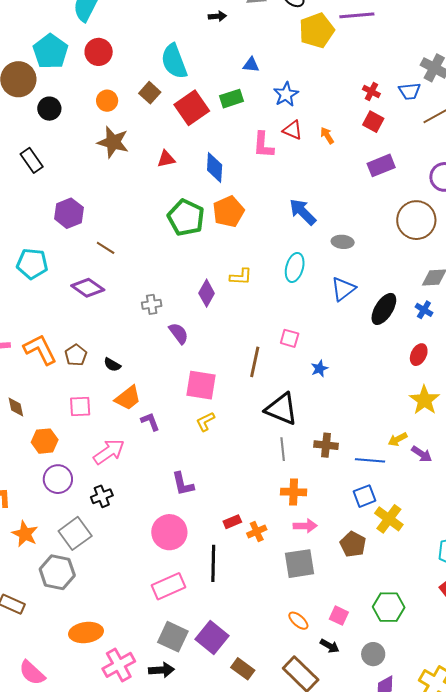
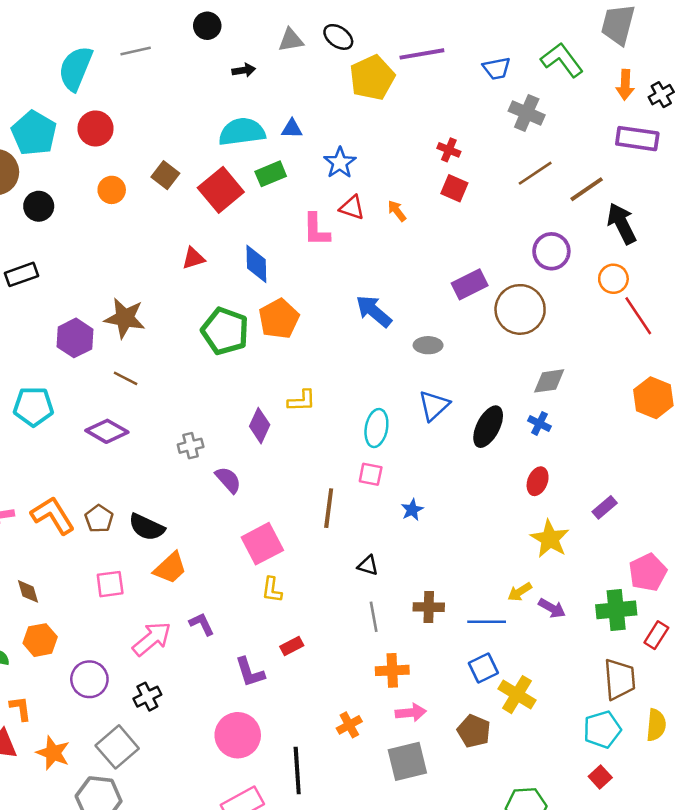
cyan semicircle: (174, 61) -> (242, 132), moved, turned 108
blue trapezoid: (410, 91) -> (497, 68), moved
brown star: (113, 142) -> (125, 318), moved
black rectangle: (32, 160) -> (22, 274), turned -70
purple rectangle: (381, 165) -> (470, 284), moved
cyan ellipse: (295, 267) -> (376, 428), moved
black semicircle: (112, 365) -> (147, 527), size x1.6
pink square: (201, 385) -> (262, 544), turned -32
black triangle: (281, 409) -> (368, 565), size x0.5
yellow L-shape: (205, 421) -> (272, 590), turned -50
purple L-shape: (150, 422) -> (202, 624), moved
orange hexagon: (45, 441) -> (40, 640), moved
red rectangle: (232, 522) -> (292, 646), moved

